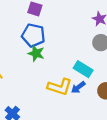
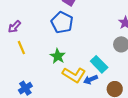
green star: (36, 53) -> (58, 56), moved

